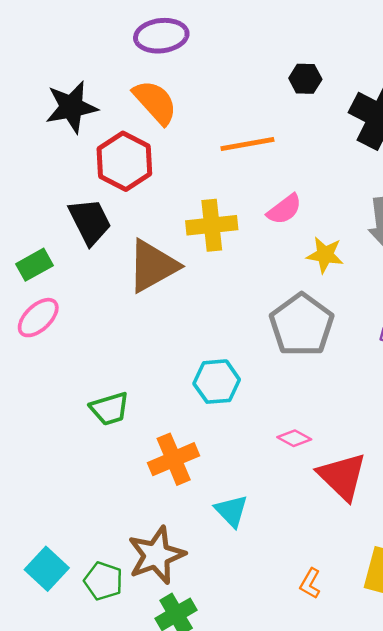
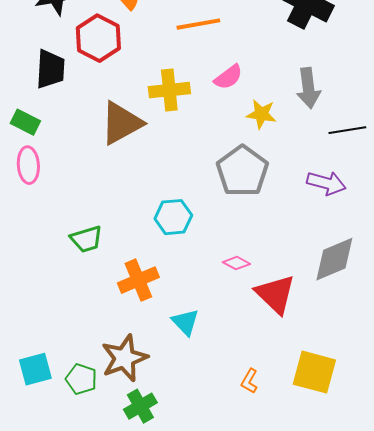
black trapezoid: (90, 222) -> (50, 69), moved, turned 30
green rectangle: (34, 265) -> (25, 122), turned 56
pink ellipse: (38, 318) -> (28, 165), turned -51
cyan square: (47, 569) -> (35, 369), turned 32

